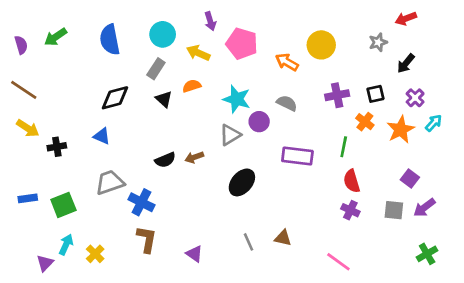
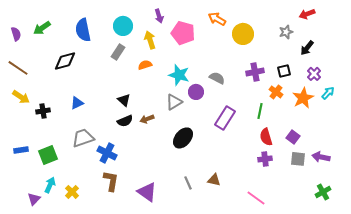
yellow arrow: (198, 53) -> (150, 40), turned 48
orange arrow: (287, 62) -> (217, 19), moved
black diamond: (115, 98) -> (65, 61), moved
black triangle: (164, 99) -> (124, 100), moved
blue triangle: (102, 136) -> (77, 103), turned -48
purple rectangle: (297, 156) -> (225, 118), turned -65
purple square: (410, 178) -> (293, 137), moved
purple arrow: (424, 208) -> (321, 157), turned 48
purple cross: (350, 210) -> (265, 159), turned -32
purple triangle: (194, 254) -> (147, 192), size x1.5

